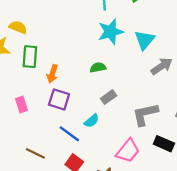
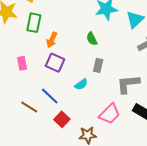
green semicircle: (98, 67) -> (92, 39), turned -112
gray rectangle: (109, 97) -> (98, 65), turned -48
blue line: (69, 134) -> (50, 96), moved

